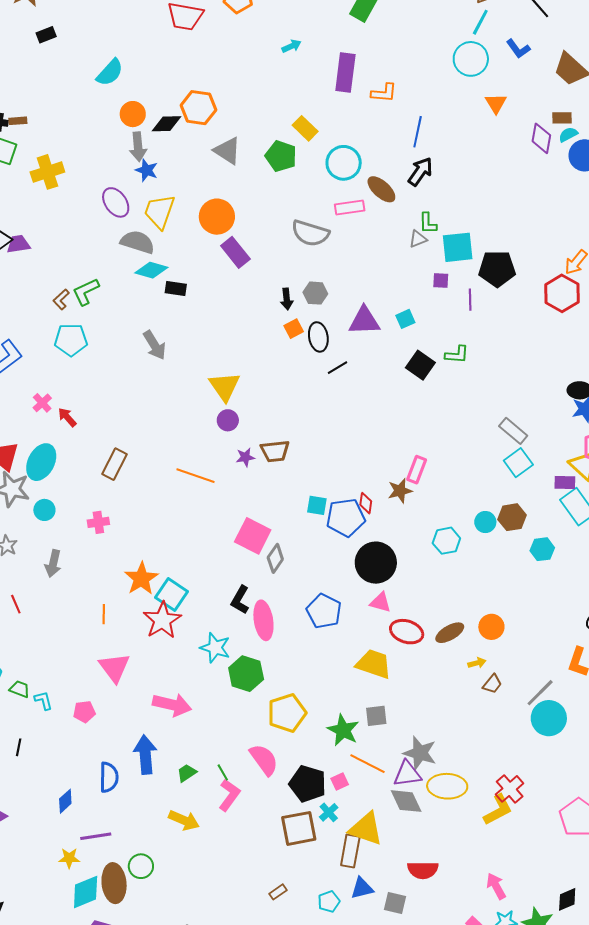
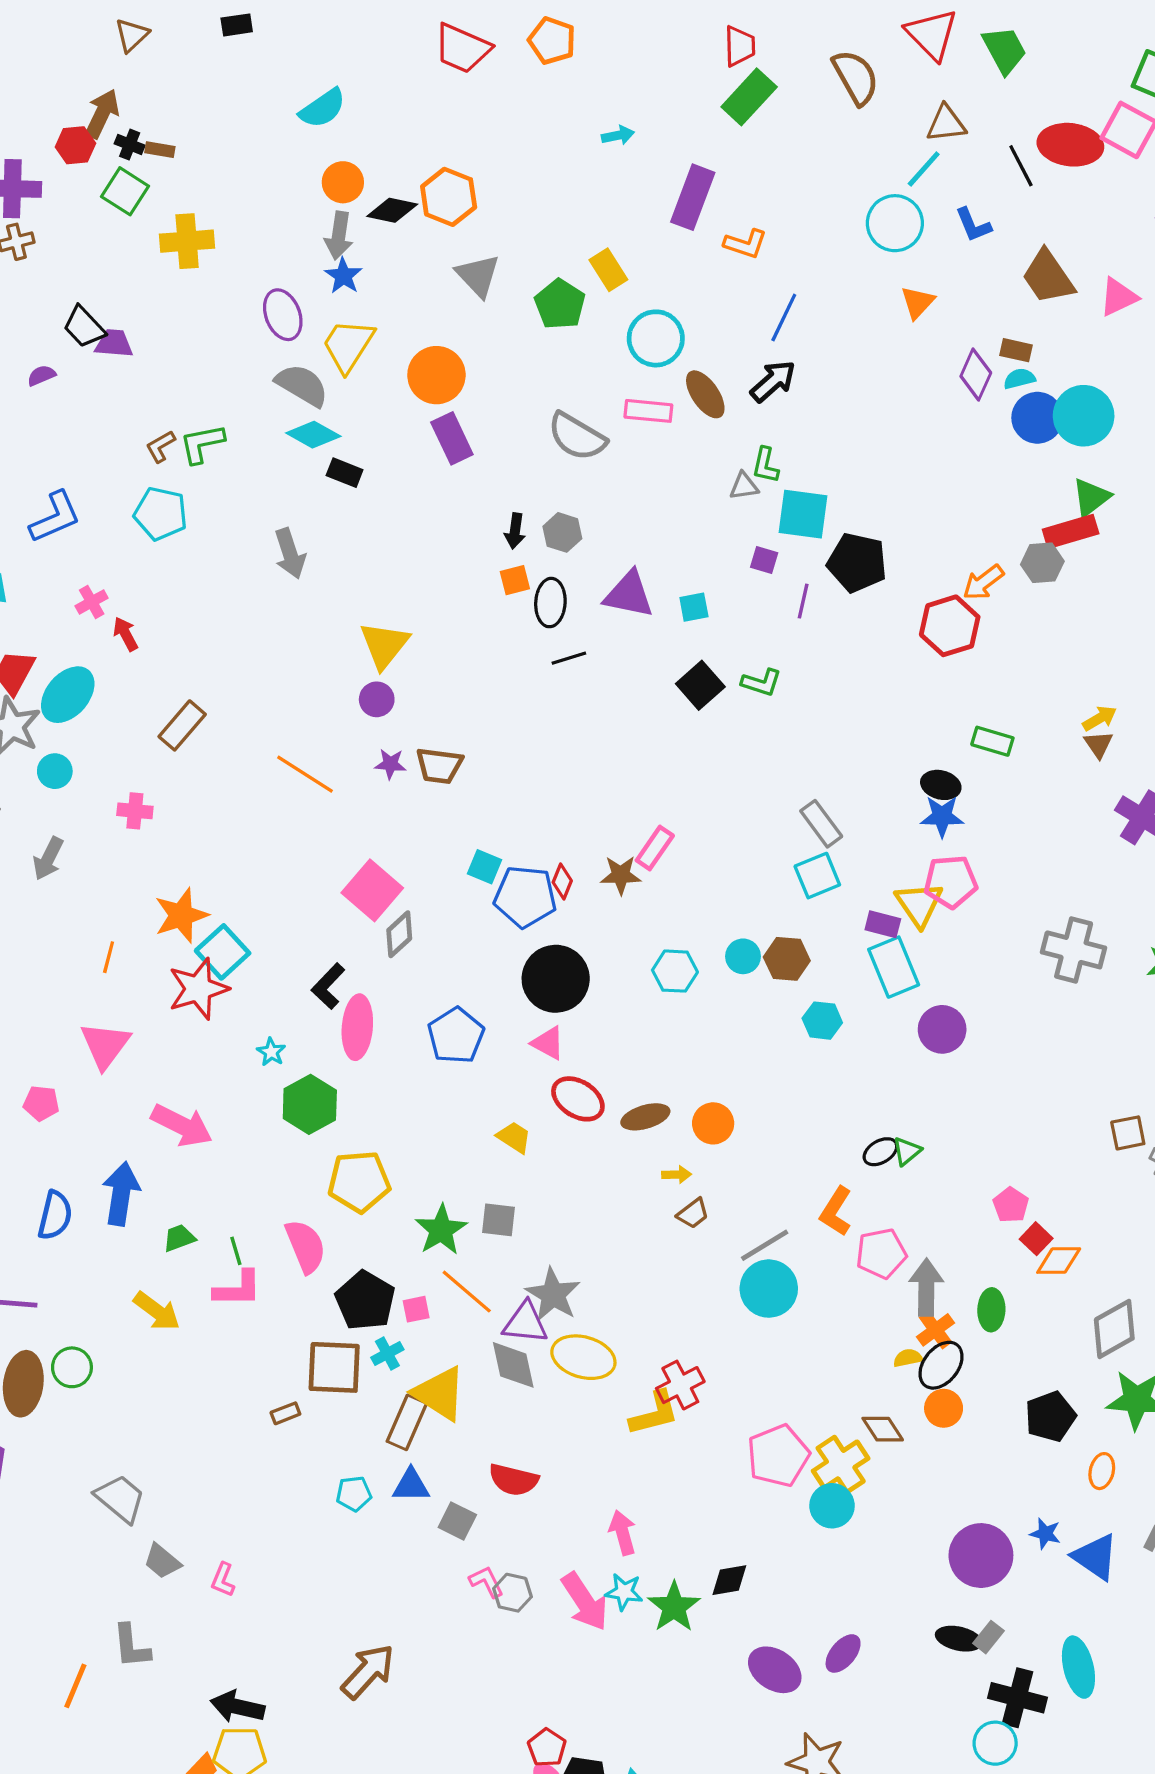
cyan star: (215, 648) -> (271, 1052), size x0.6
yellow trapezoid: (374, 664) -> (514, 1137), size x0.6
pink L-shape: (229, 795) -> (238, 1289), turned 40
brown rectangle: (278, 892) -> (285, 1413), moved

